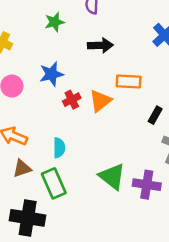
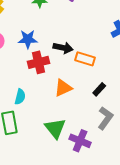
black arrow: (100, 45) -> (63, 48), moved
red cross: (72, 100) -> (39, 62), size x1.5
orange triangle: (100, 101) -> (63, 88), moved

